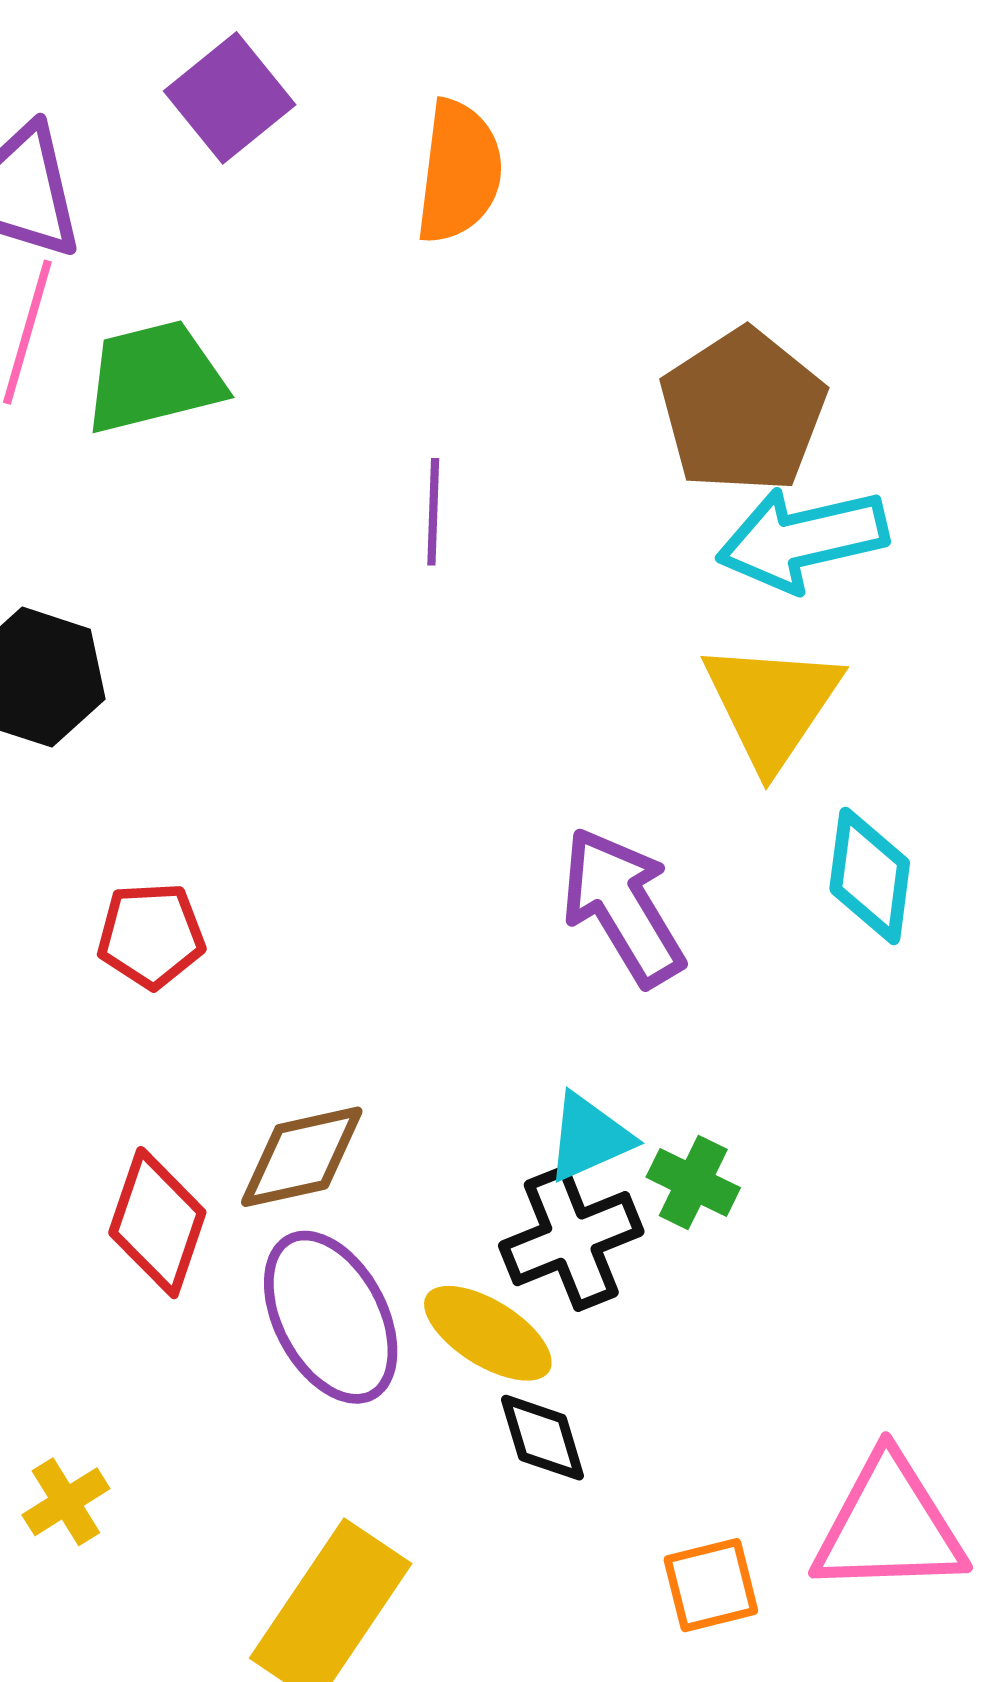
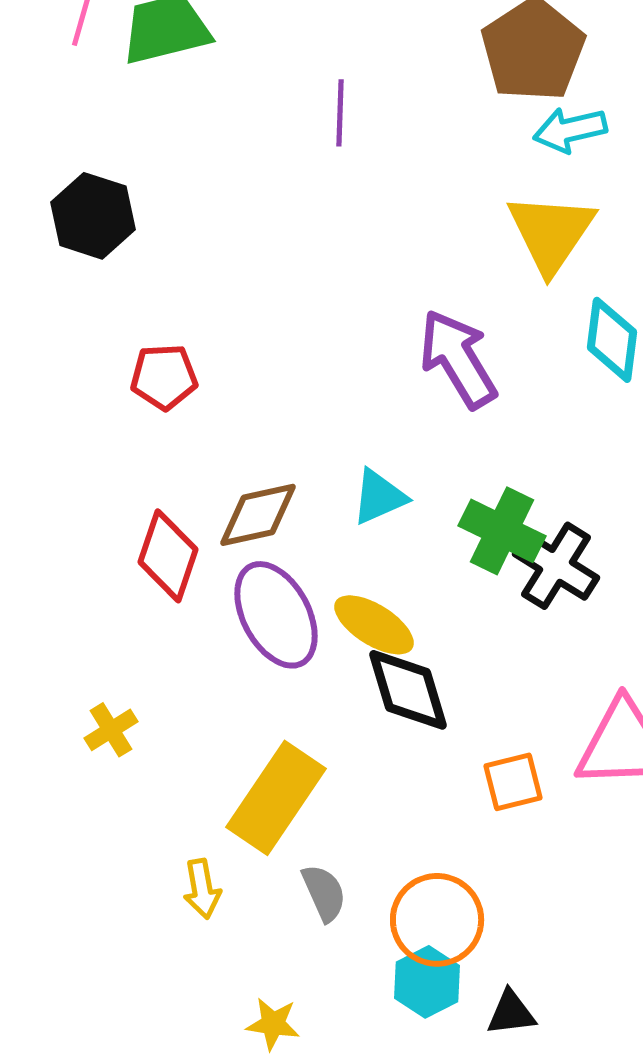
cyan arrow: (802, 539) -> (570, 130), size x0.7
cyan triangle: (589, 1138) -> (379, 497), moved
green cross: (693, 1182) -> (502, 531), size x1.5
black cross: (571, 1239) -> (556, 566), moved, turned -36
black diamond: (542, 1438) -> (408, 690), size x1.5

